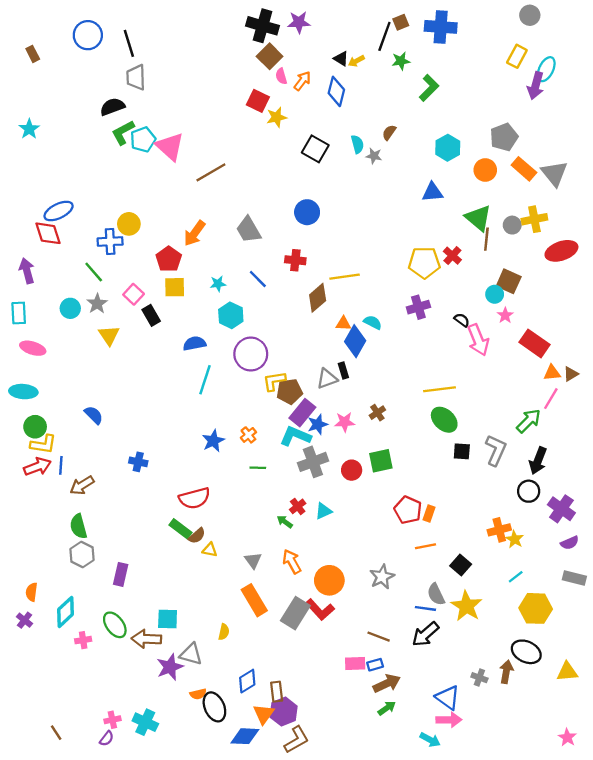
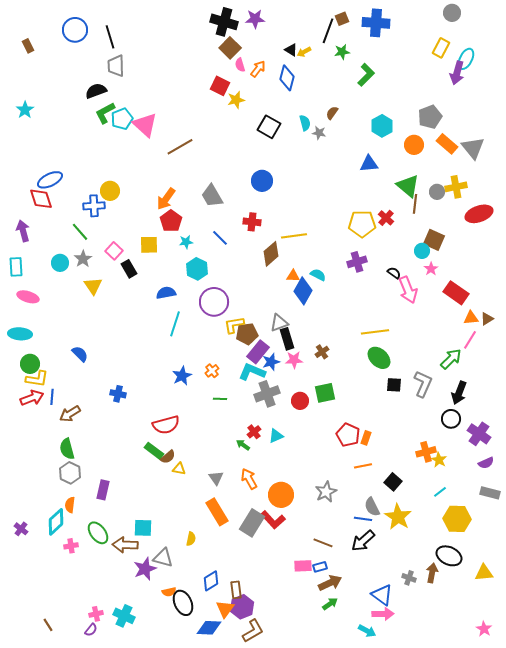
red pentagon: (169, 259) -> (171, 221), moved
black rectangle: (343, 370) -> (287, 339), moved, size x1.5
orange semicircle: (32, 592) -> (70, 505), moved

